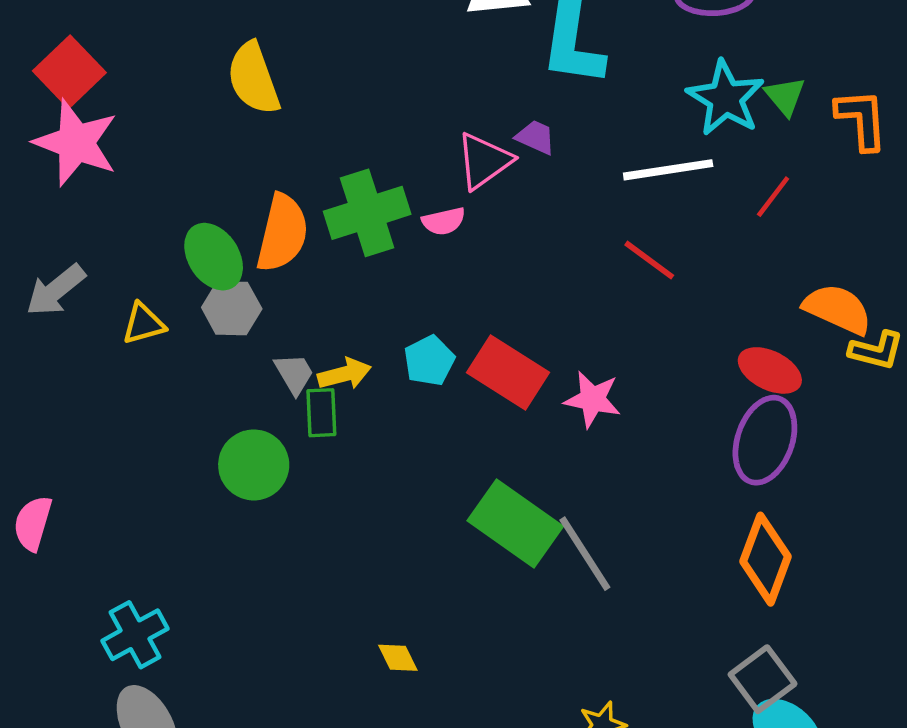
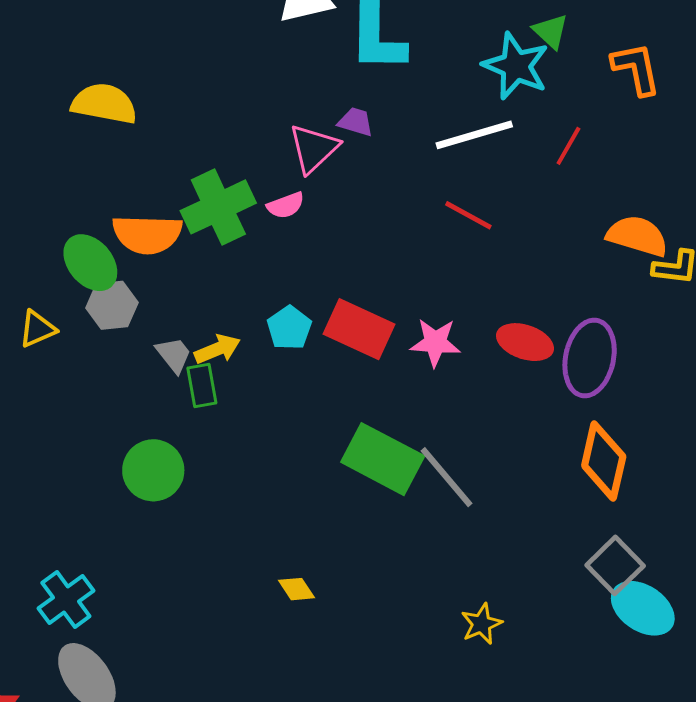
yellow semicircle: (253, 78) -> (104, 104), turned 128
green triangle: (785, 96) -> (551, 31), moved
orange semicircle: (282, 233) -> (147, 234), turned 86
red ellipse: (770, 370) -> (525, 342), moved
green circle: (254, 465) -> (153, 470), moved

